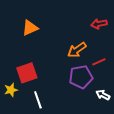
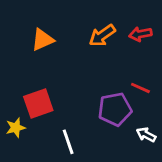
orange arrow: (77, 50) -> (102, 35), moved
red line: (99, 62) -> (140, 88), turned 48
white line: (38, 100) -> (68, 142), moved

